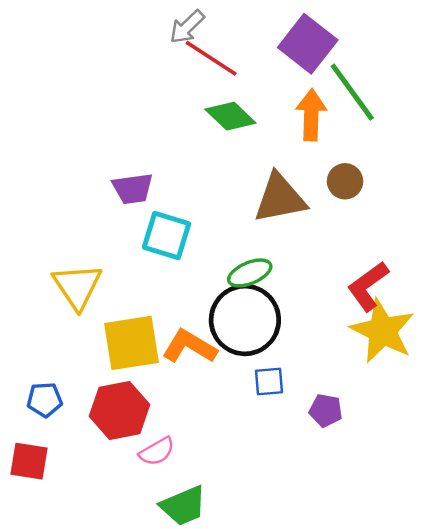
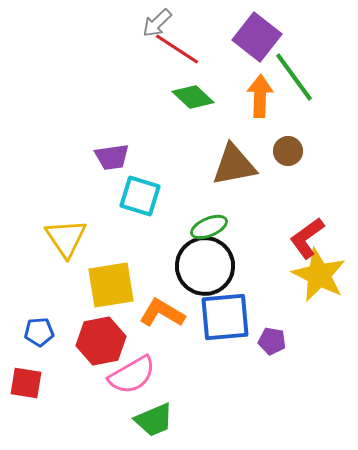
orange L-shape: (189, 347) -> (162, 313), moved
blue square: (269, 382) -> (225, 317), size x2.0
pink semicircle: (157, 451) -> (132, 375), size x1.6

